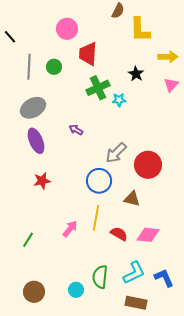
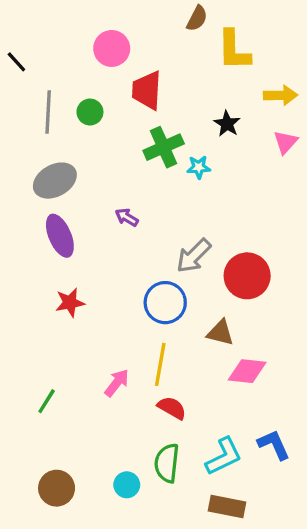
red semicircle: (119, 234) -> (172, 408), moved
pink diamond: (148, 235) -> (247, 371), moved
blue L-shape: (164, 278) -> (274, 445), moved

